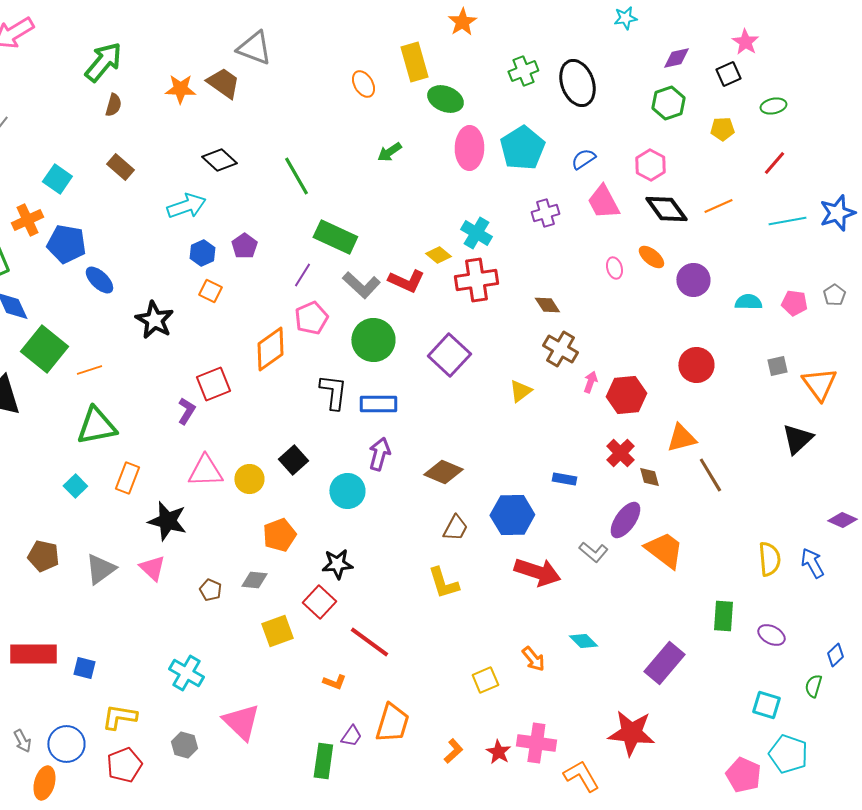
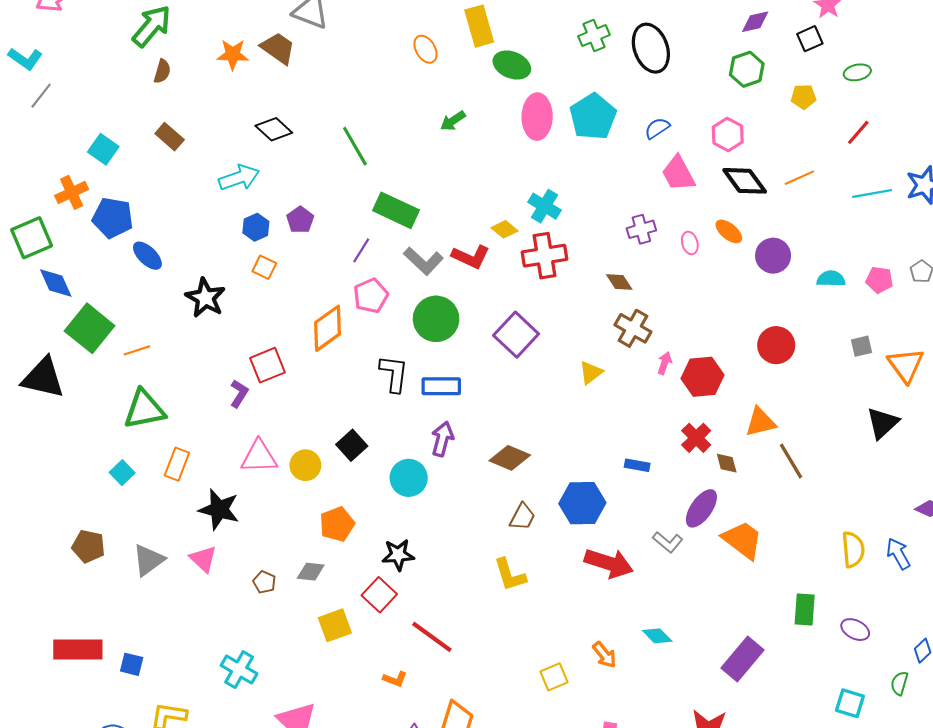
purple cross: (545, 213) -> (641, 229), moved

